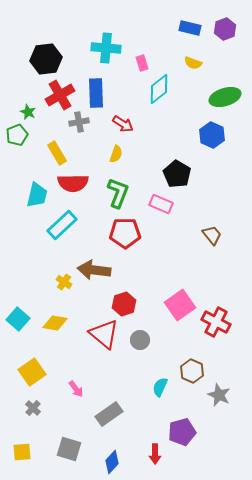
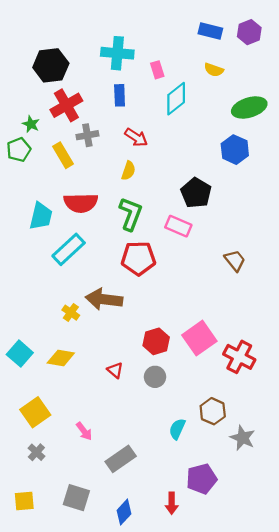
blue rectangle: (96, 93) -> (120, 95), moved, size x0.7
yellow rectangle: (57, 153) -> (63, 155), moved
red hexagon: (124, 304) -> (156, 341), moved
red triangle: (104, 334) -> (115, 370), size x0.5

